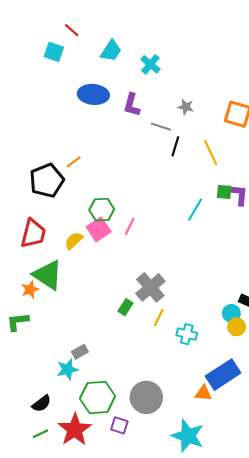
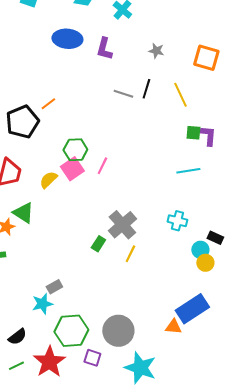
gray line: (161, 127) -> (123, 94), moved
cyan line: (195, 210) -> (188, 171), moved, turned 50
green triangle: (48, 275) -> (23, 213), size x0.7
cyan cross: (187, 334) -> (177, 221), moved
cyan star: (188, 436) -> (140, 368), moved

